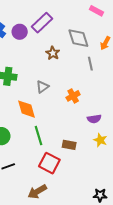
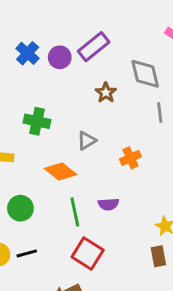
orange diamond: (27, 109) -> (61, 172), turned -40
purple semicircle: (94, 119) -> (108, 204), moved
brown rectangle: (69, 145) -> (158, 256), moved, turned 64

